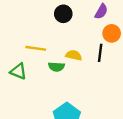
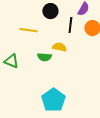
yellow line: (36, 48) -> (28, 30), moved
black line: (100, 53) -> (70, 25), moved

